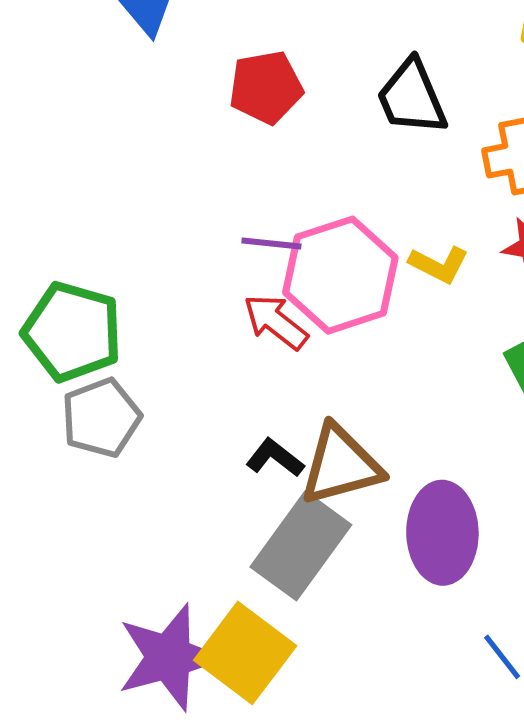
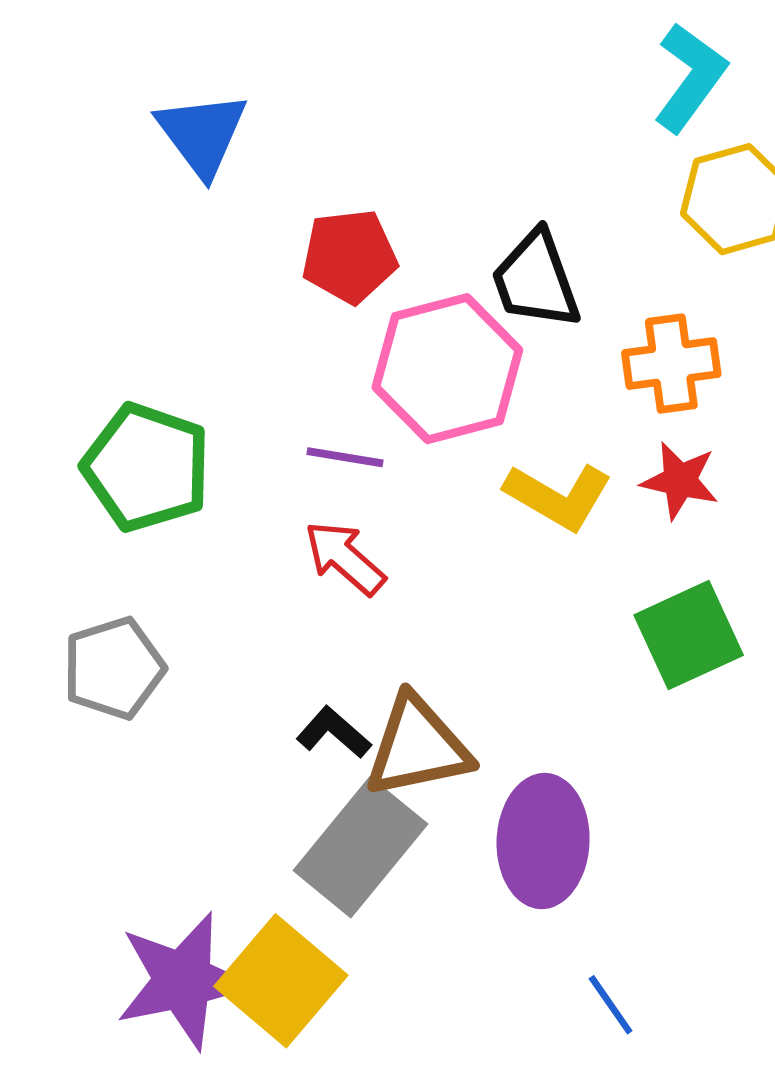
yellow L-shape: (439, 264) -> (558, 496), size x1.4
pink hexagon: (340, 275) -> (447, 369), moved
green pentagon: (72, 332) -> (146, 467), moved

